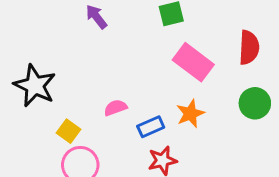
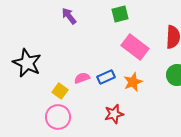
blue rectangle: (151, 127) -> (106, 77), moved
yellow square: (69, 131) -> (60, 91), moved

